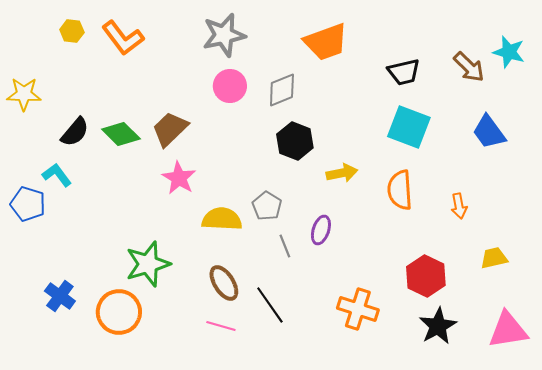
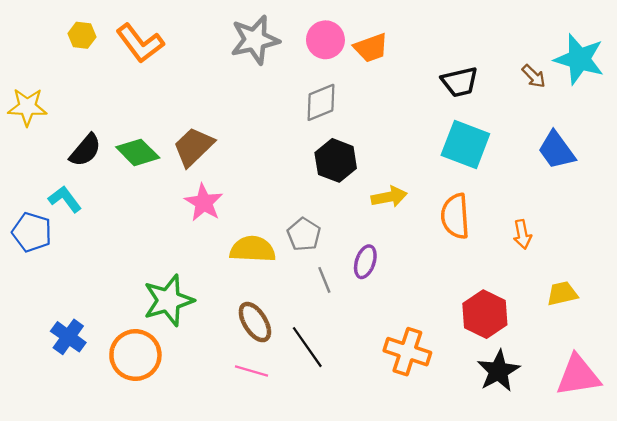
orange trapezoid: (326, 42) -> (371, 48), size x0.7
cyan star: (509, 52) -> (579, 59), size x1.4
brown arrow: (469, 67) -> (534, 76), size x0.7
pink circle: (230, 86) -> (325, 40), moved

